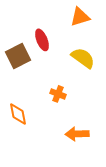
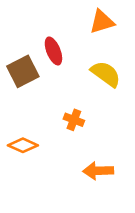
orange diamond: (18, 114) -> (23, 145), turned -55

